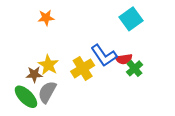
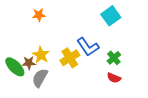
red semicircle: (124, 59) -> (114, 78), moved, turned 32
green ellipse: (26, 97) -> (15, 67), moved

